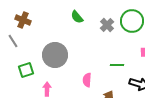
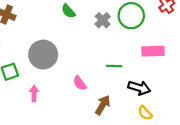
pink semicircle: (87, 80) -> (80, 83), turned -40

